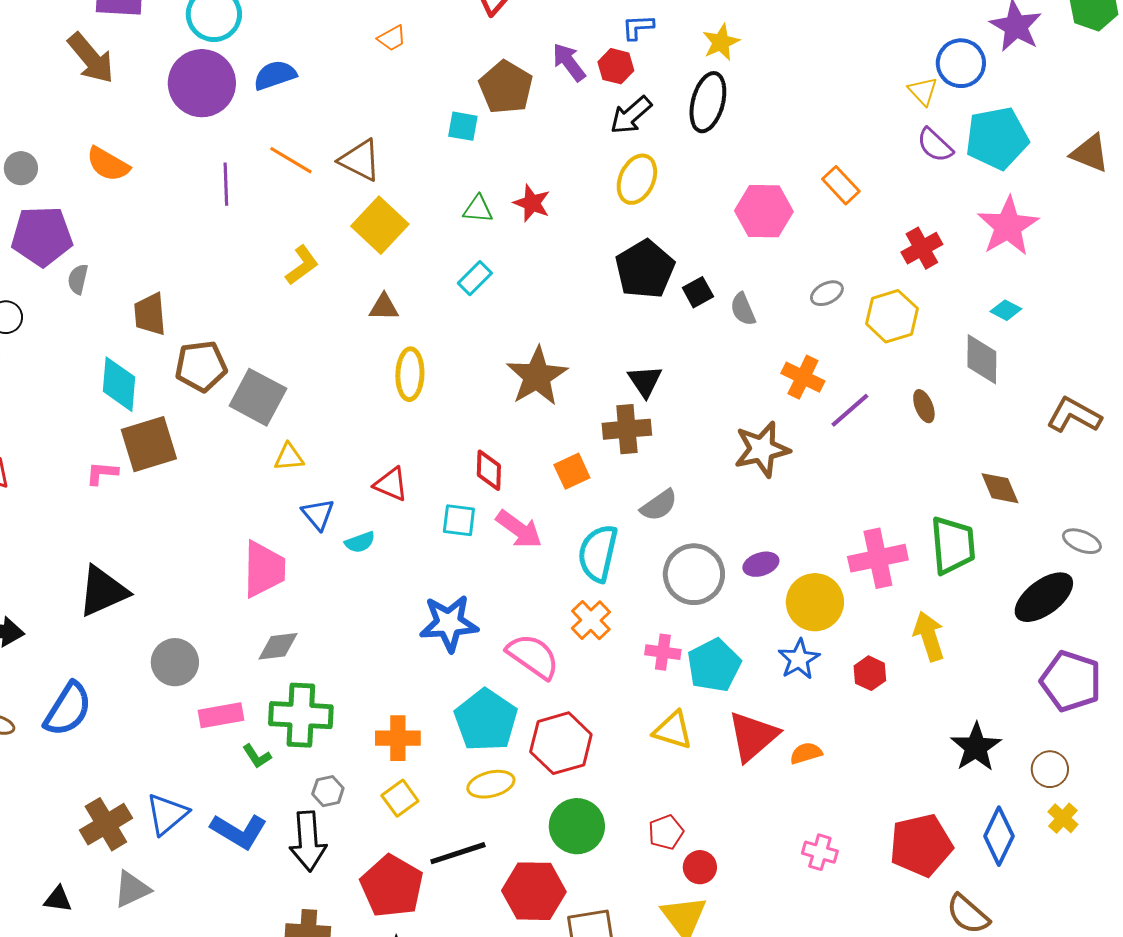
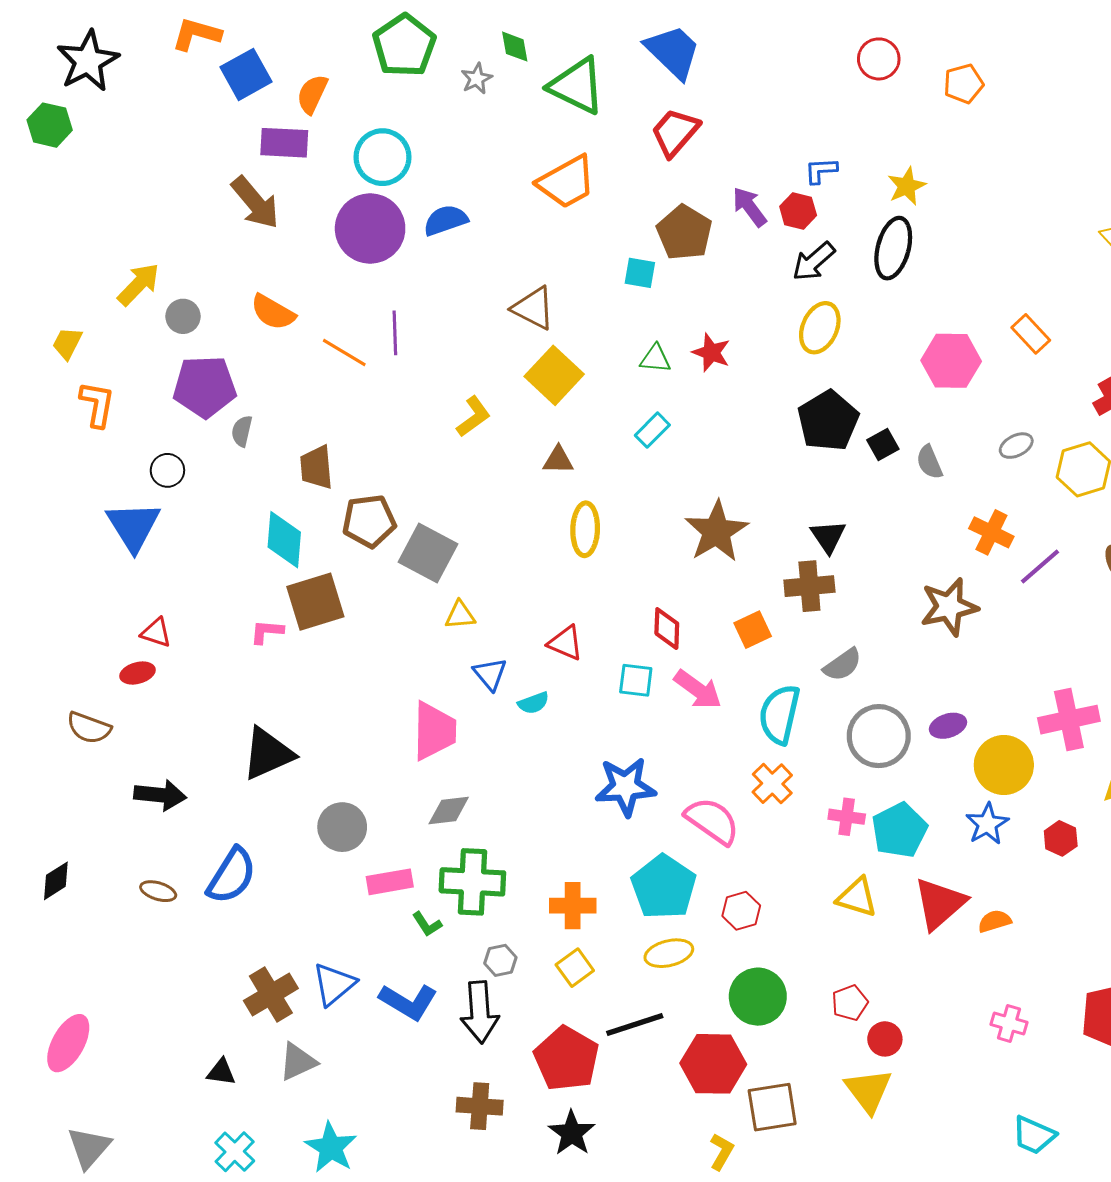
orange trapezoid: (392, 38) -> (567, 182), size x2.0
orange line: (291, 160) -> (344, 353), moved
red hexagon: (561, 743) -> (741, 911), size x0.6

